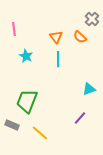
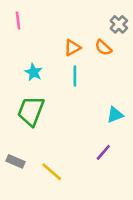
pink line: (14, 29) -> (18, 21), moved
orange triangle: (56, 37) -> (72, 48), turned 40
green trapezoid: (27, 101) -> (31, 111), moved

